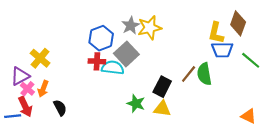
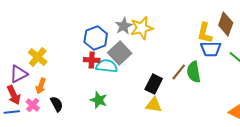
pink cross: (27, 89) -> (33, 105), moved
green star: (136, 103) -> (99, 100), moved
red arrow: (25, 107) -> (14, 95), moved

